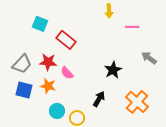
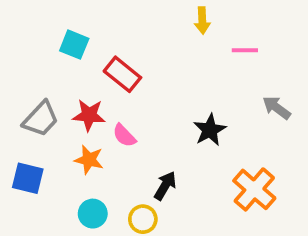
blue square: (24, 90) -> (28, 178), moved
black arrow: (99, 99) -> (165, 186), moved
cyan circle: (57, 111) -> (93, 214), moved

